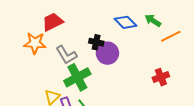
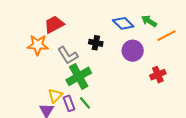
purple circle: (107, 53) -> (133, 51), moved

